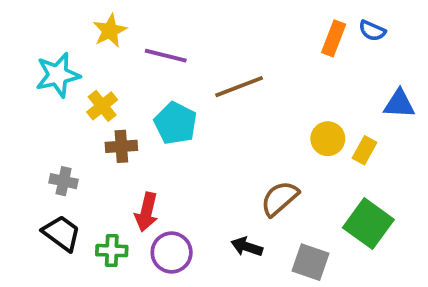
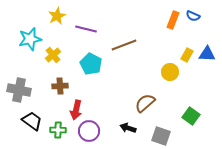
brown cross: (121, 146) -> (60, 86), moved
yellow rectangle: (364, 150) -> (187, 55), moved
gray cross: (64, 181) -> (19, 90), moved, size x1.6
green square: (368, 224) -> (191, 116), size x0.7

